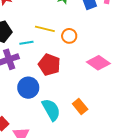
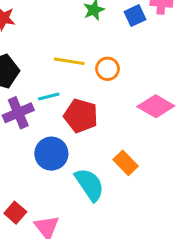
cyan line: (26, 43) -> (49, 96), moved
orange rectangle: (80, 107) -> (126, 163), moved

